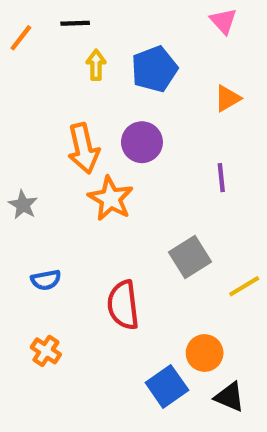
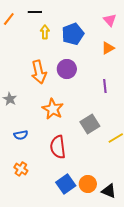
pink triangle: (223, 21) -> (110, 20), moved
orange star: (111, 199) -> (53, 109), moved
orange circle: (205, 353) -> (88, 184), moved
blue square: (167, 386) -> (66, 184), moved

